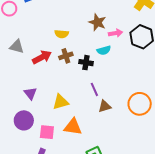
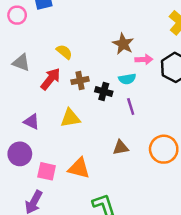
yellow semicircle: (62, 34) -> (64, 52), moved, turned -152
red arrow: (42, 57) -> (51, 79), turned -30
purple line: (94, 89) -> (131, 106), moved
purple triangle: (30, 93) -> (32, 122), turned -32
yellow triangle: (61, 102) -> (70, 118), moved

